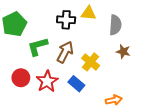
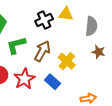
black cross: (66, 20) -> (44, 20), turned -30

